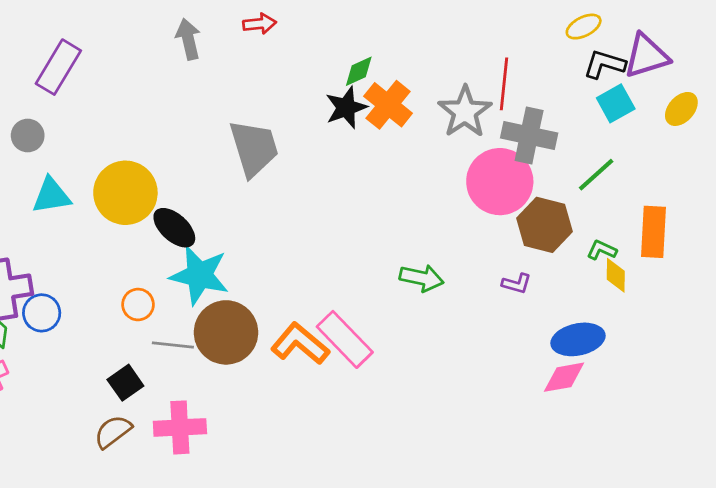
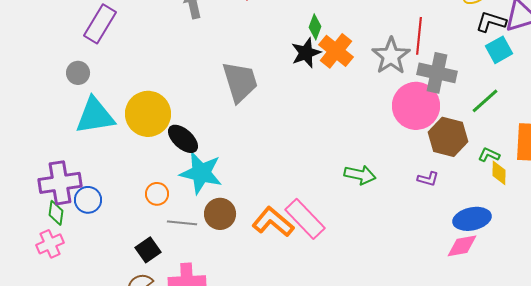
green diamond: (359, 71) -> (315, 27), turned -45
cyan triangle: (51, 196) -> (95, 116), size x1.4
brown circle: (226, 332) -> (220, 214), size x0.7

